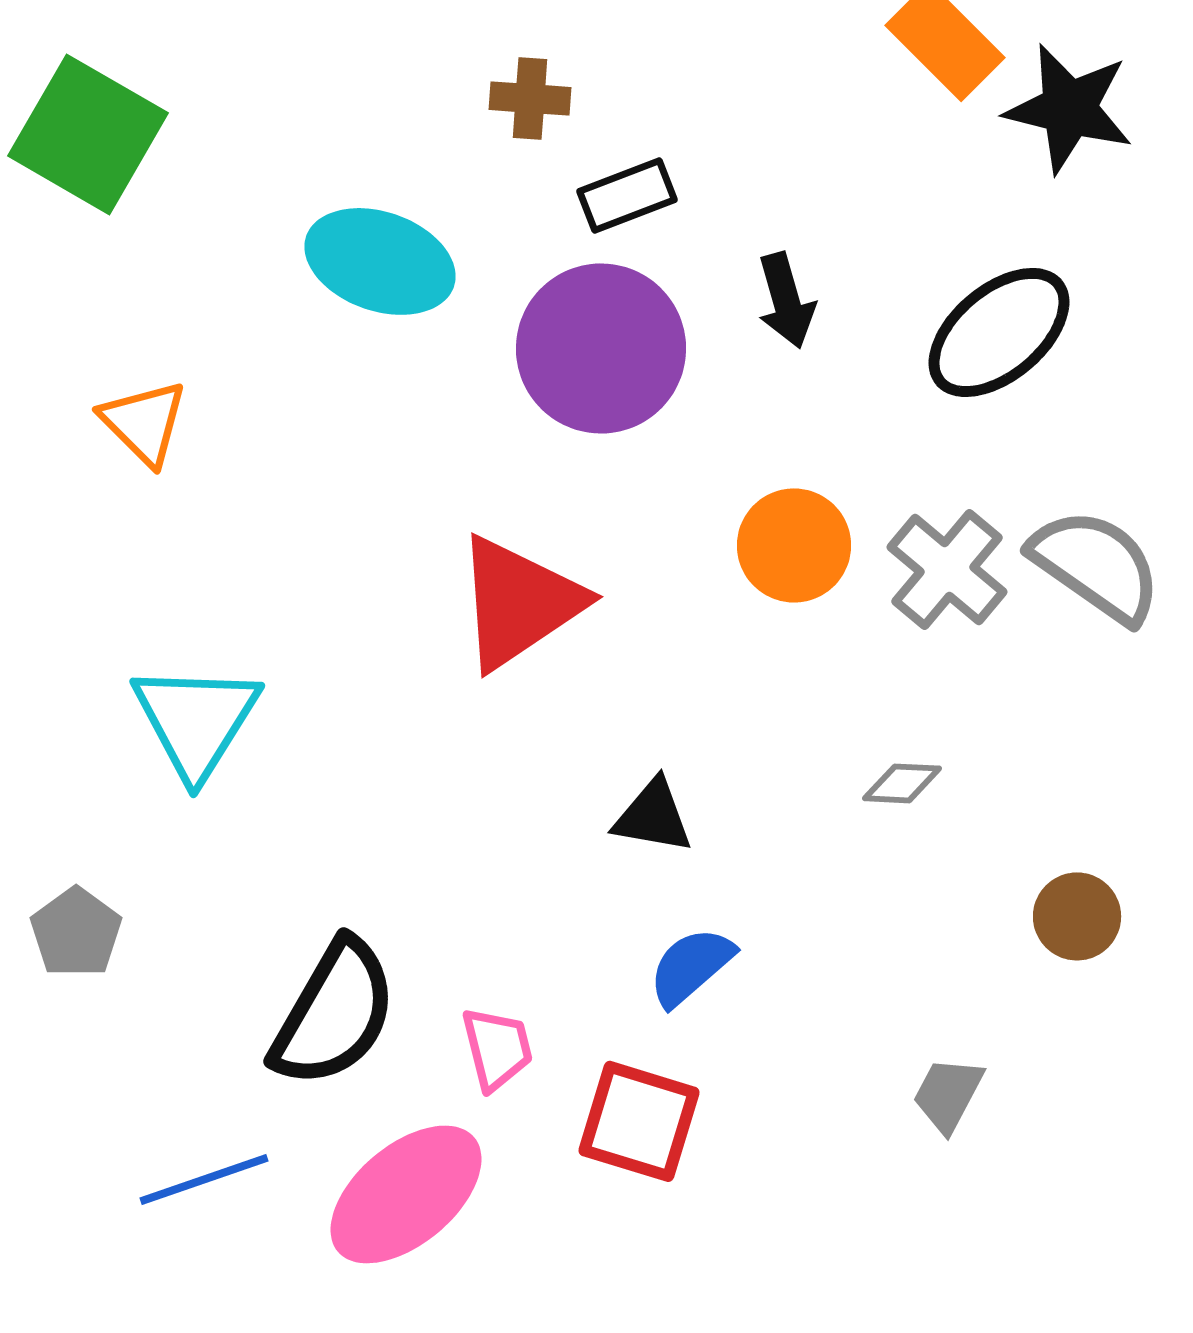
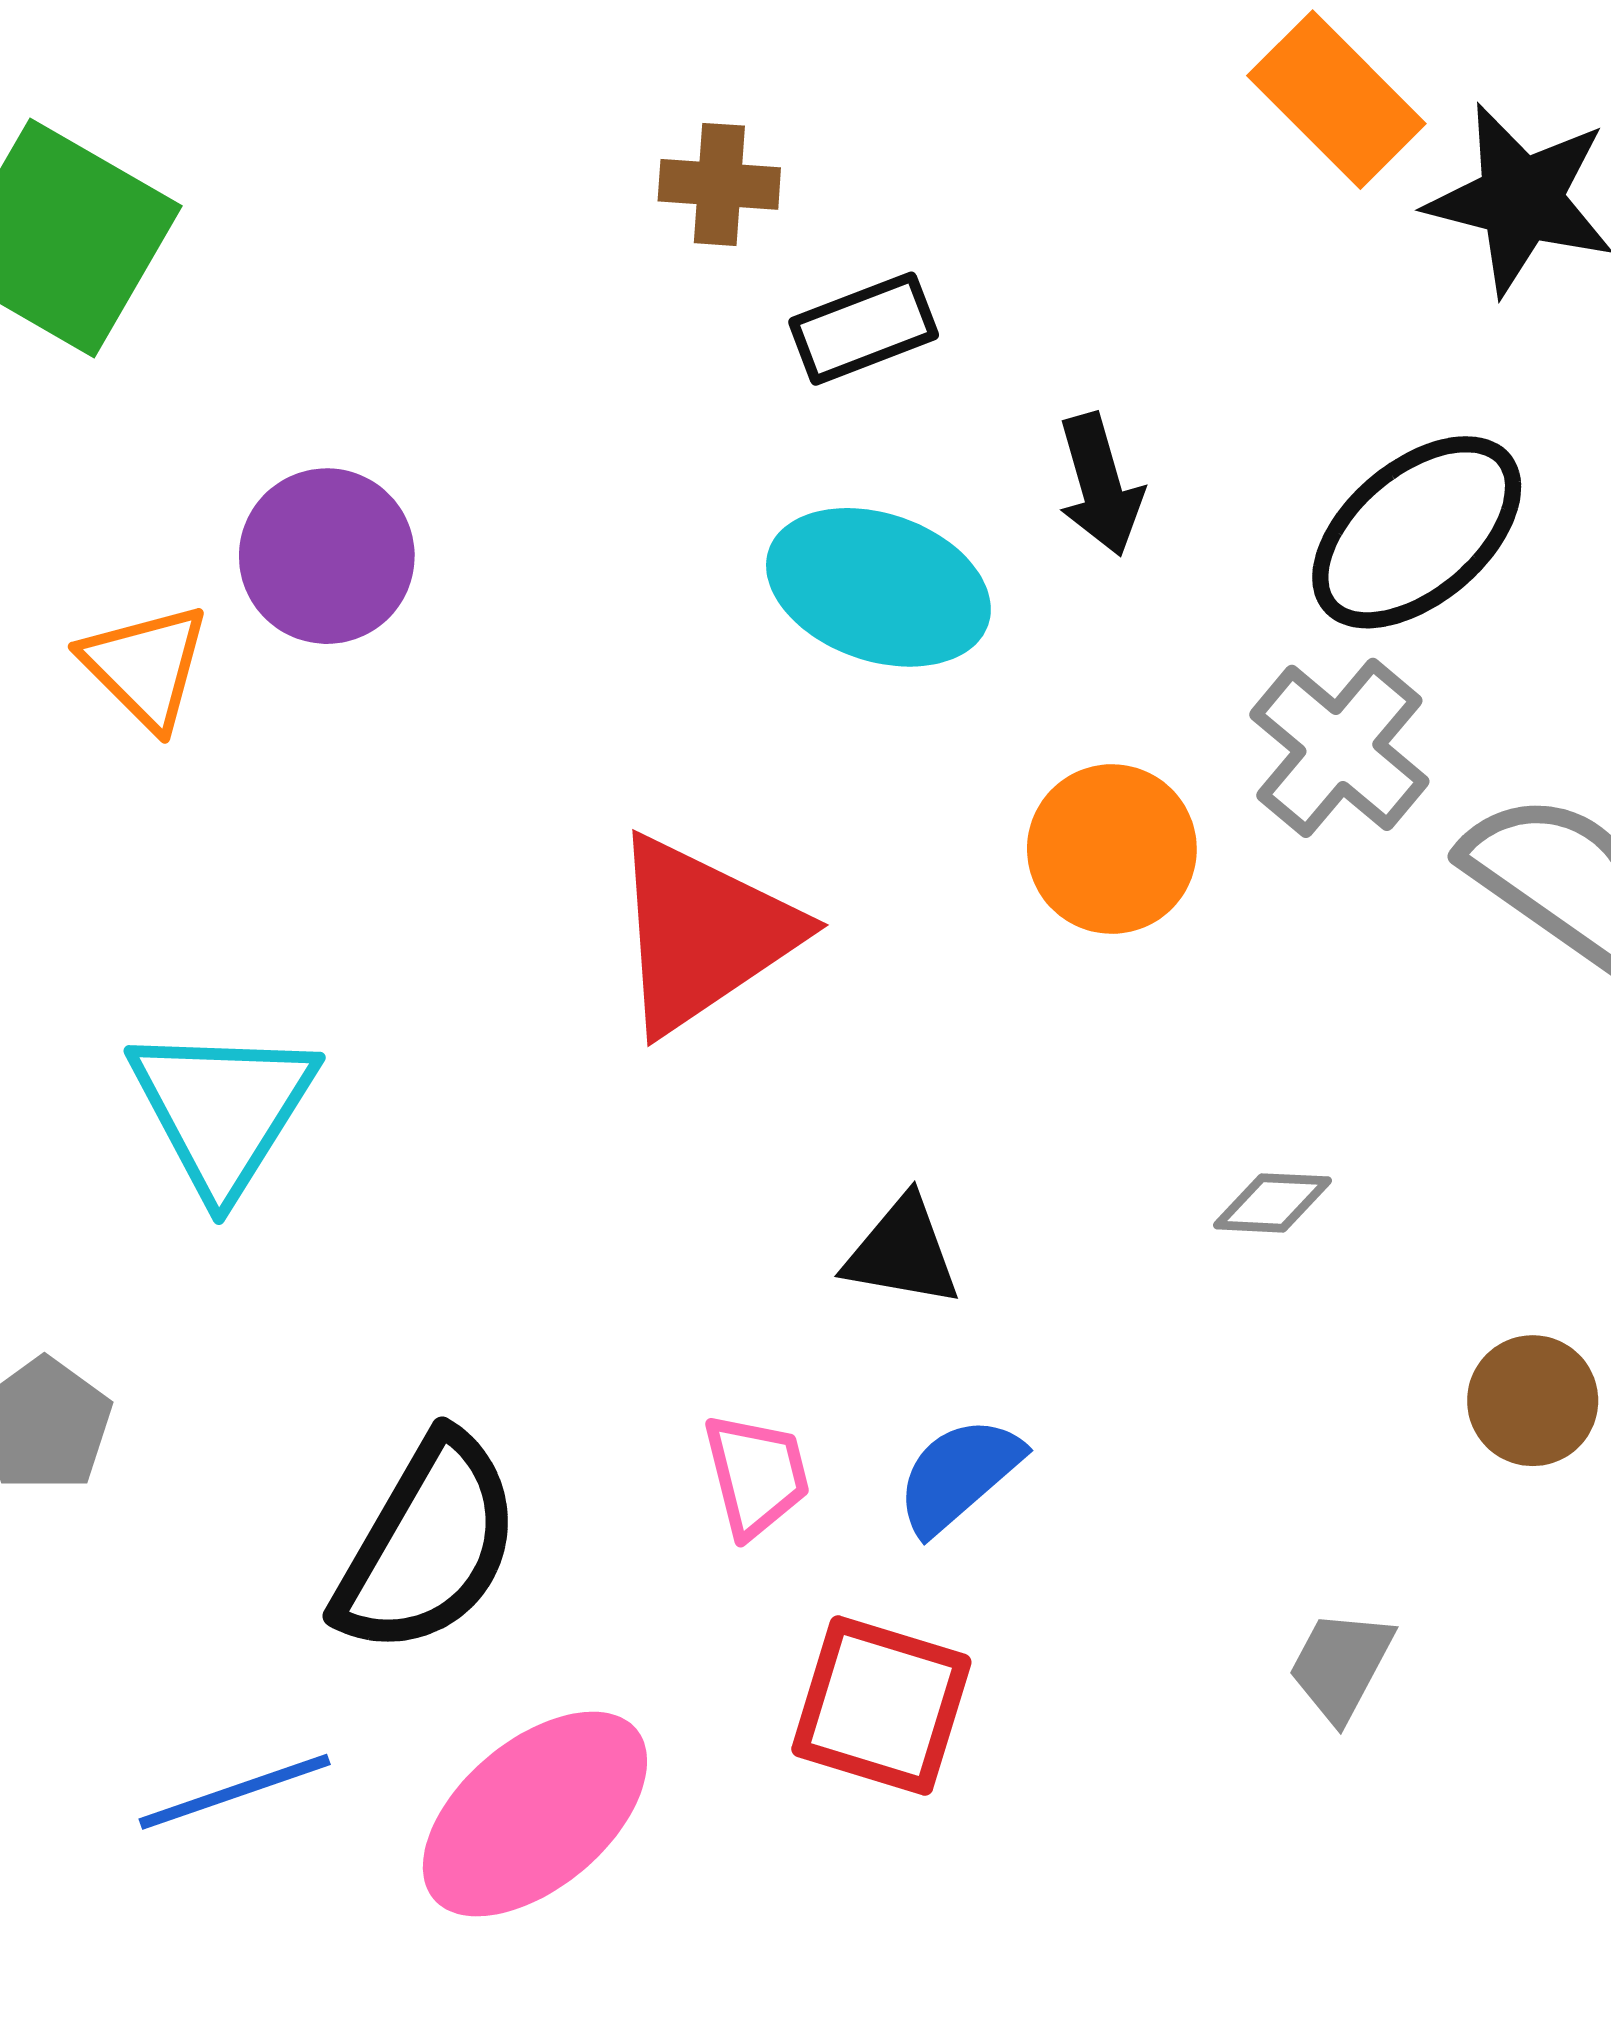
cyan ellipse: (380, 261) -> (878, 587), moved
purple circle: (601, 348) -> (327, 556), moved, size x0.7
gray cross: (947, 569) -> (1339, 748), moved
pink trapezoid: (497, 1048) -> (757, 1475), moved

